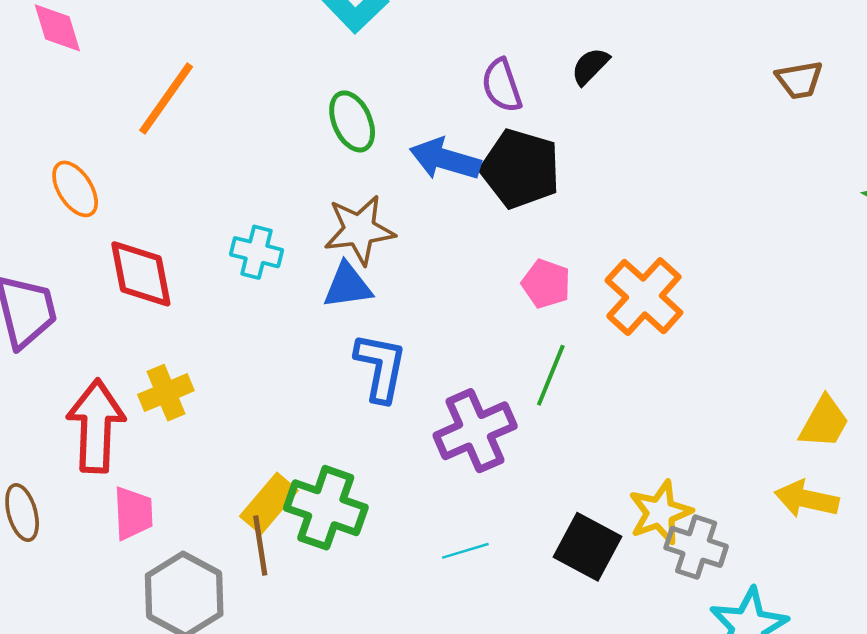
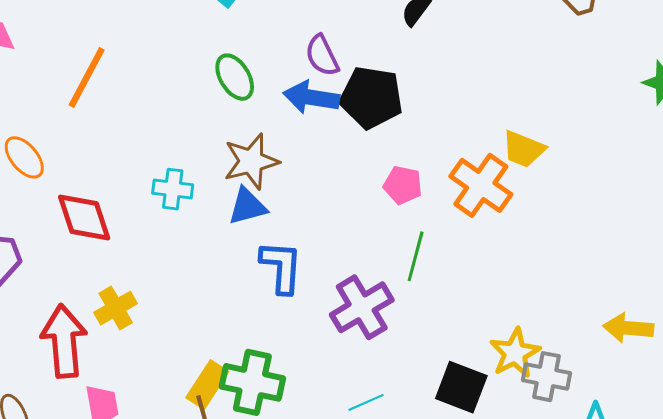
purple semicircle: (502, 85) -> (322, 56), moved
yellow trapezoid: (824, 422) -> (523, 149), moved, turned 90

